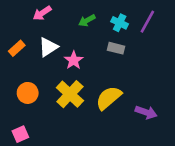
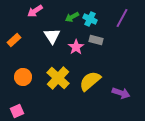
cyan cross: (120, 23) -> (90, 19), moved
white triangle: (48, 47) -> (52, 36), moved, turned -30
pink star: (74, 60) -> (76, 47), moved

